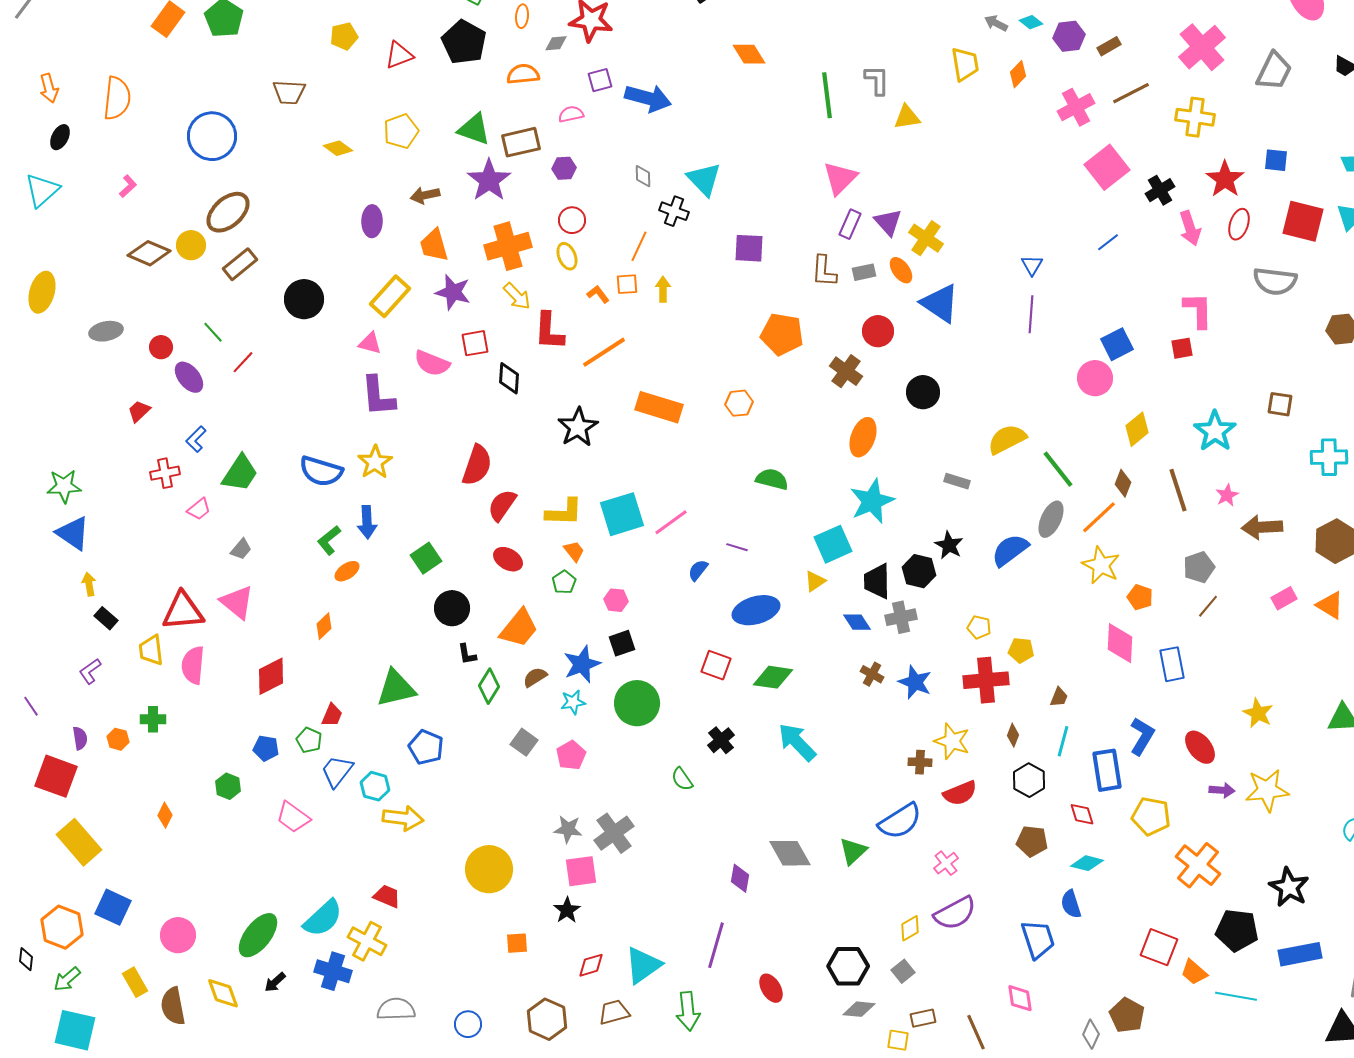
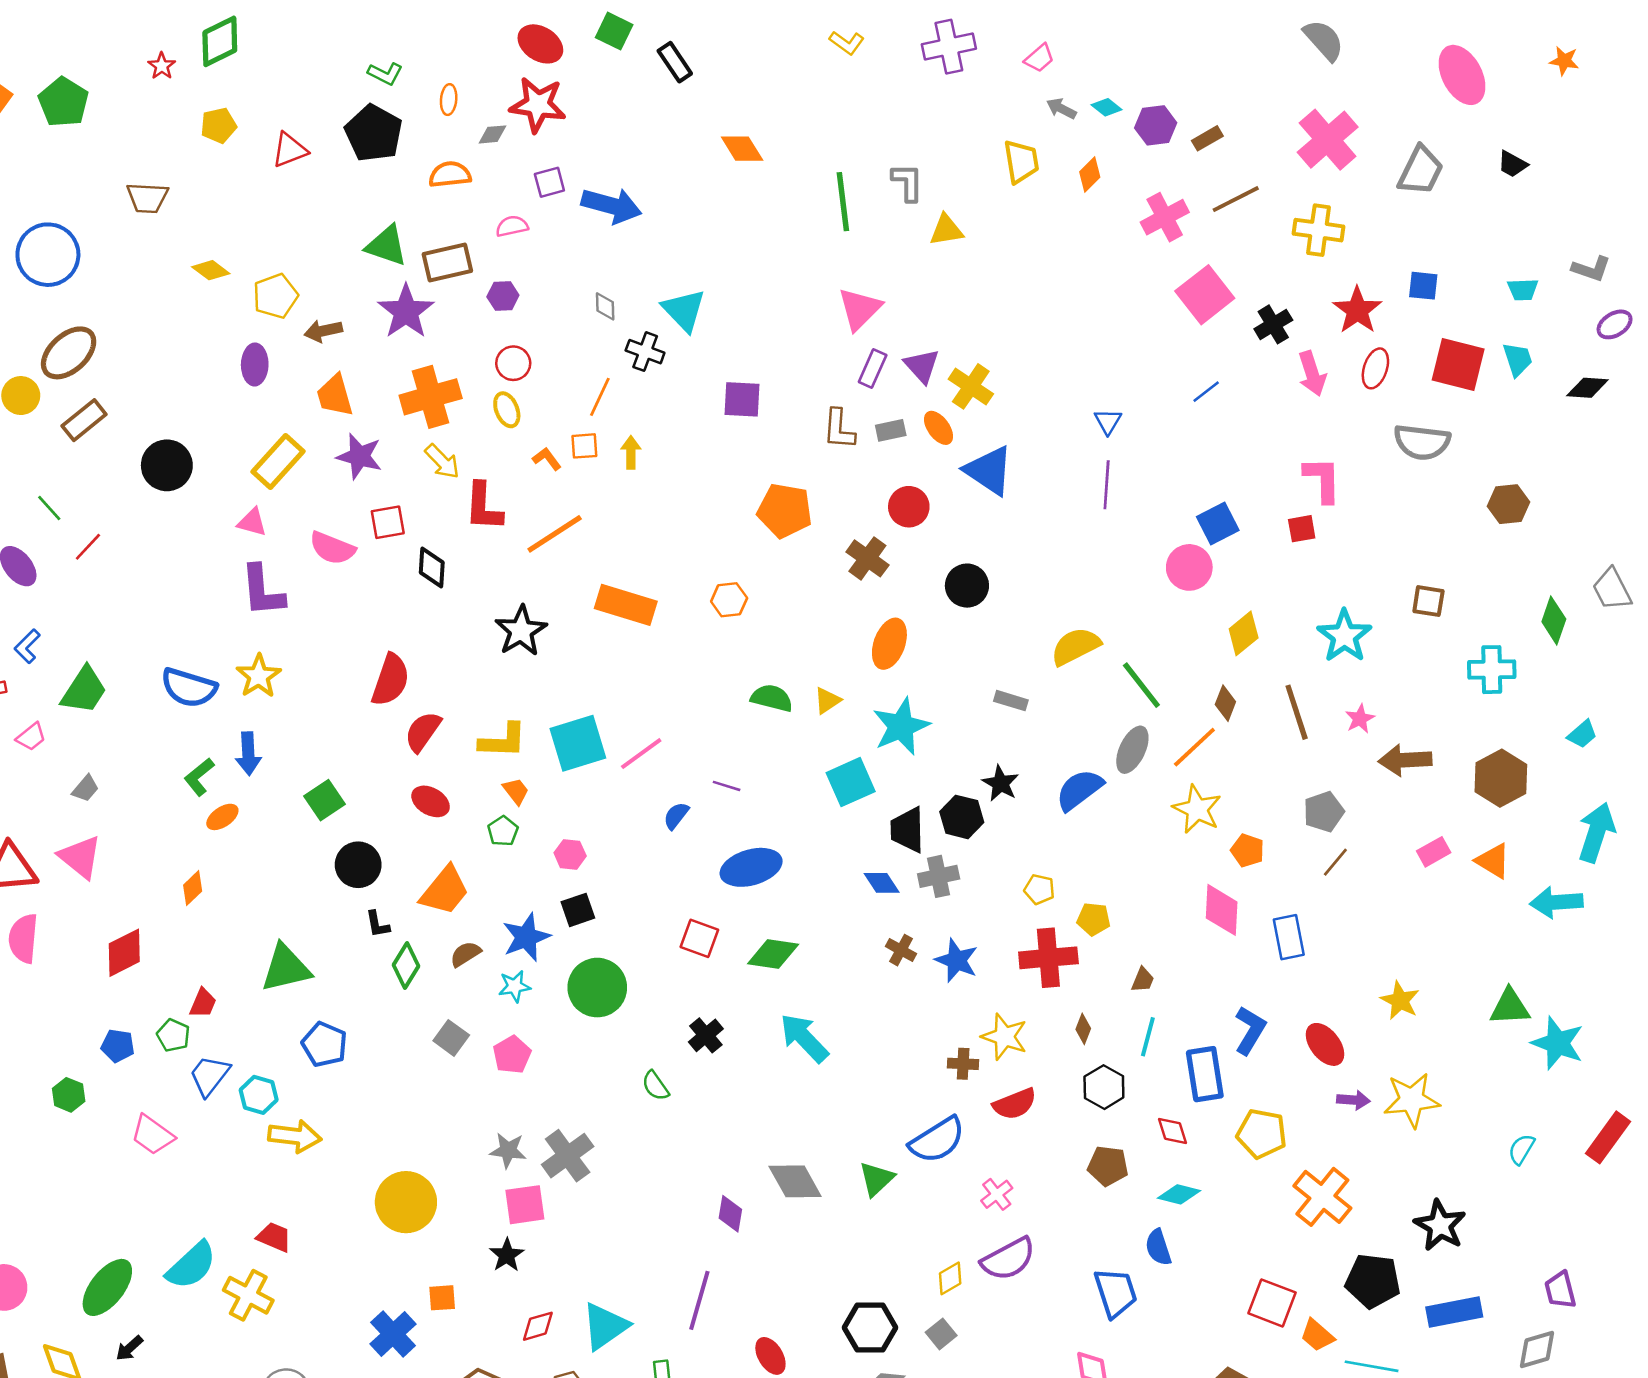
yellow pentagon: (401, 131) -> (275, 296), moved
yellow triangle: (815, 581) -> (827, 701), moved
blue cross: (333, 971) -> (393, 1334), moved, turned 30

